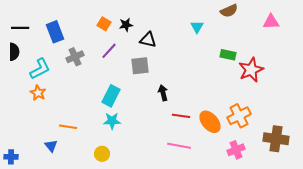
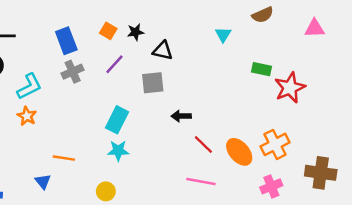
blue rectangle: (55, 32) -> (66, 41), moved
black arrow: (163, 93) -> (181, 116), turned -77
red line: (181, 116) -> (203, 144), turned 36

